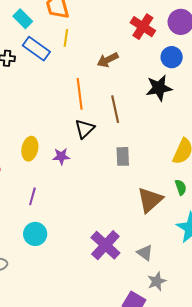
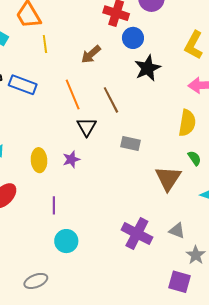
blue rectangle: (36, 49) -> (23, 85), moved
blue circle: (172, 57) -> (133, 38), moved
gray rectangle: (123, 156) -> (131, 143), turned -60

